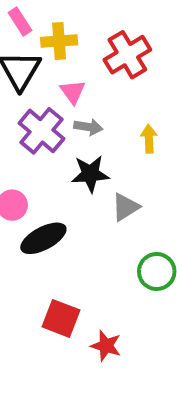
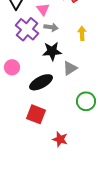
black ellipse: (43, 238) -> (41, 82), moved
red square: (61, 318) -> (36, 114), moved

